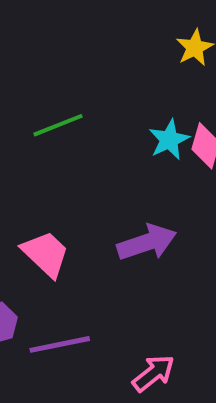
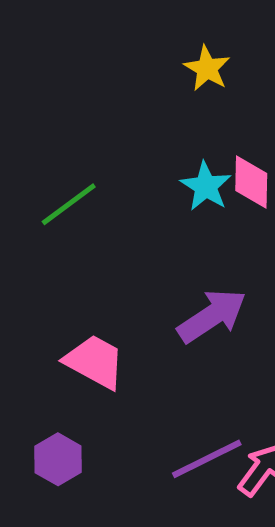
purple line: (60, 344) -> (207, 459), moved

